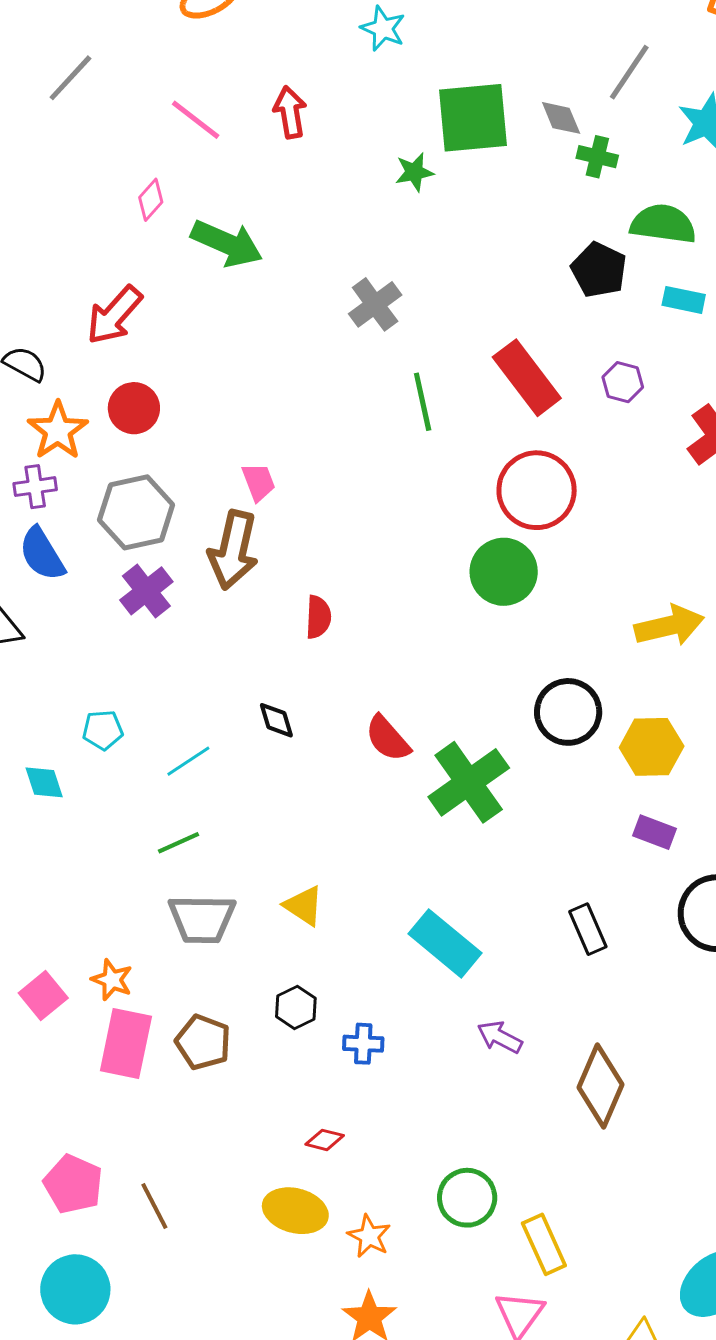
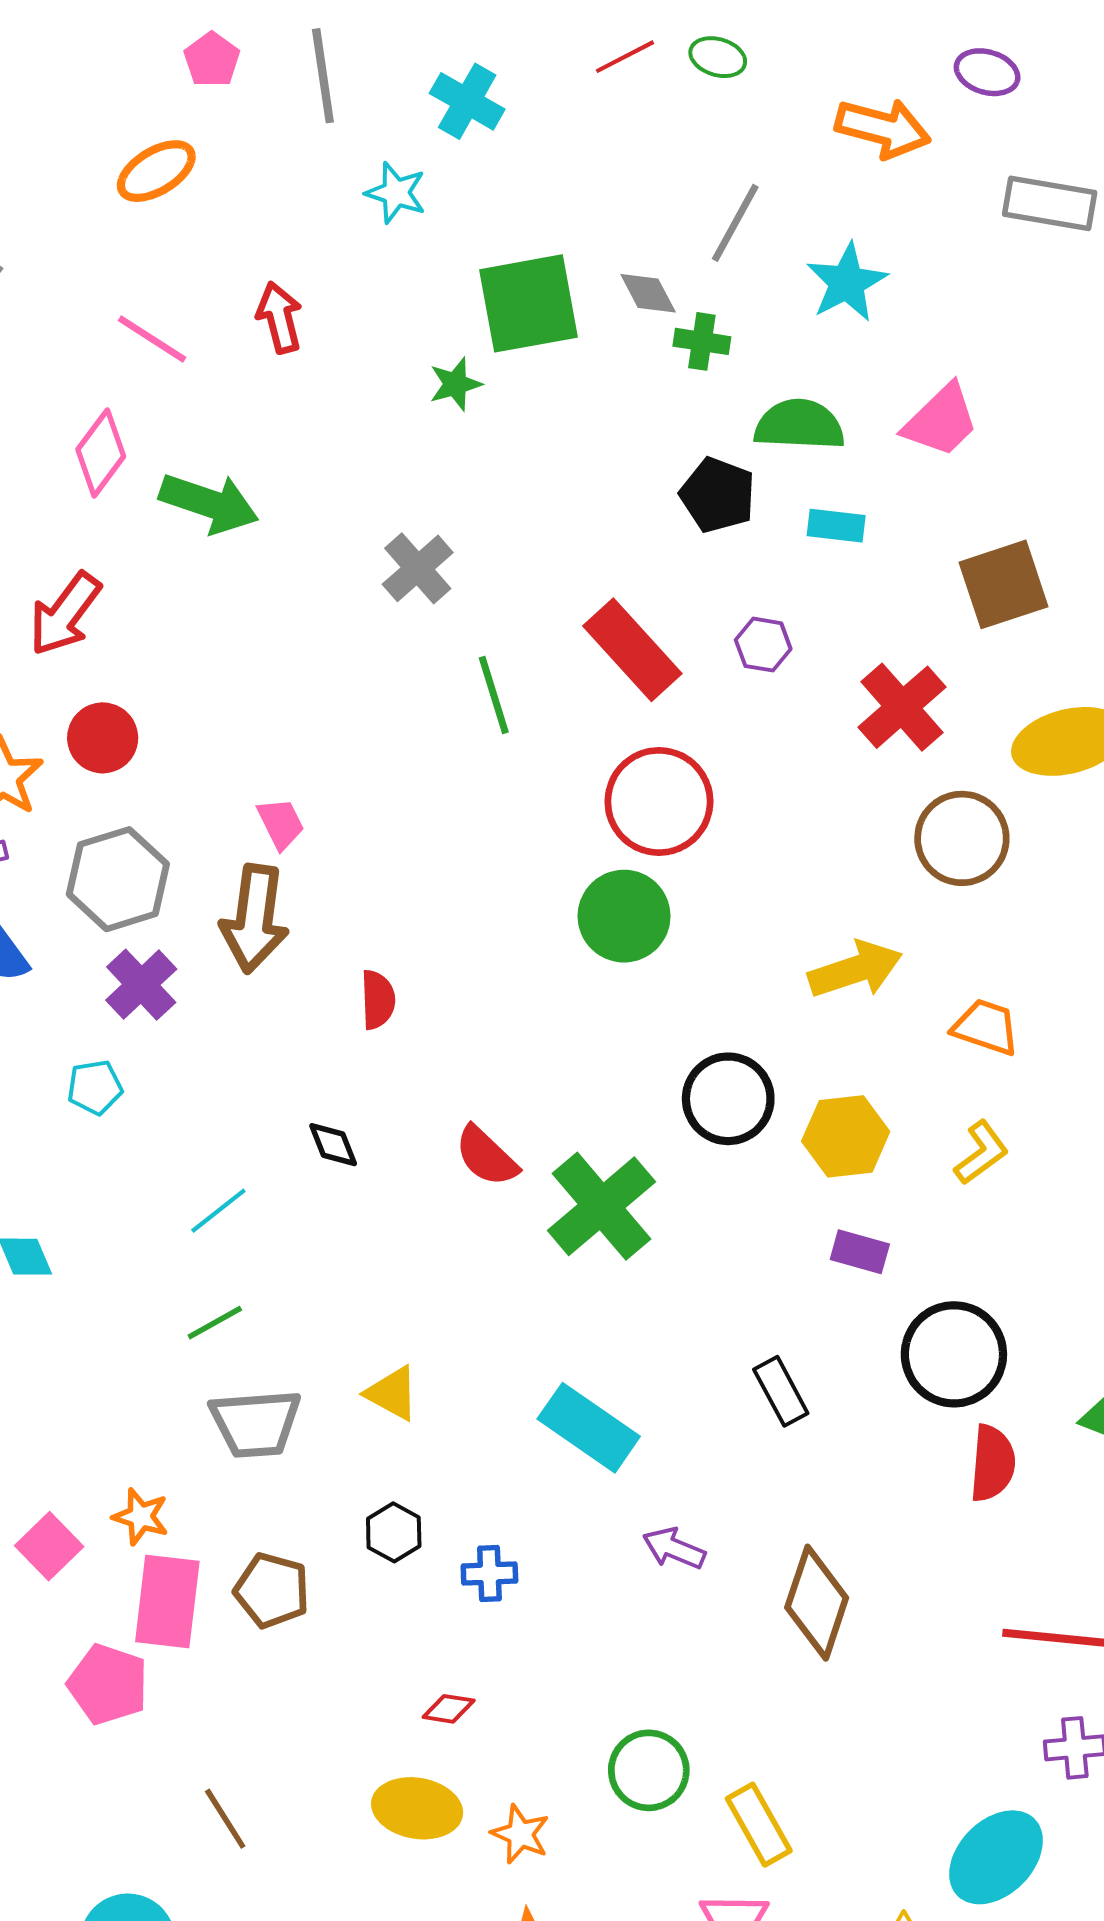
pink diamond: (151, 200) -> (101, 453), size x1.5
cyan pentagon: (103, 730) -> (95, 1087), moved
pink pentagon: (73, 1184) -> (108, 1684), moved

